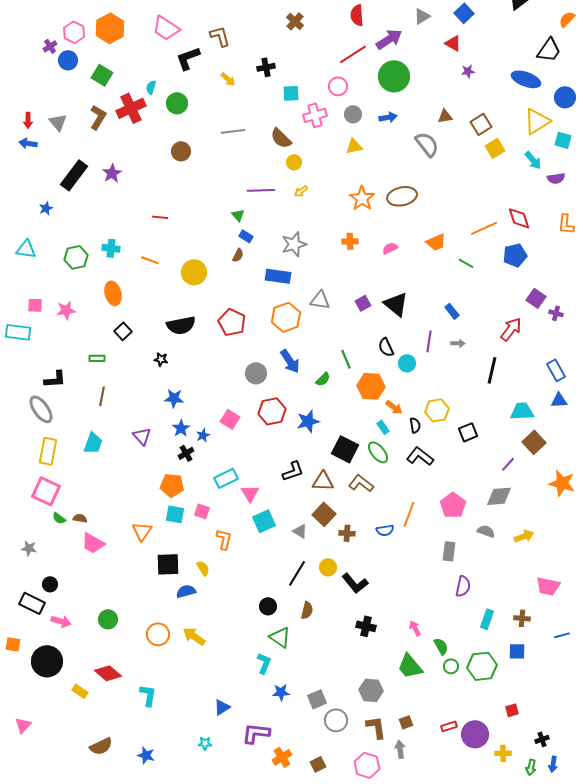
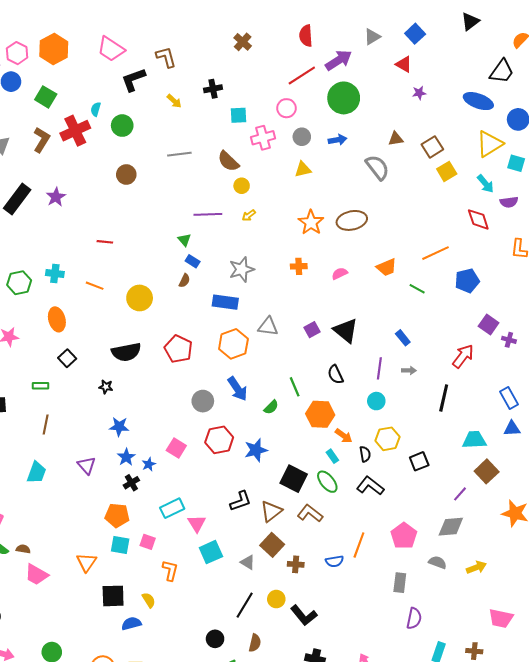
red diamond: (519, 218) -> (478, 219), moved
cyan circle: (407, 363) -> (376, 401), moved
brown triangle: (323, 481) -> (271, 511), turned -40

